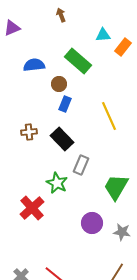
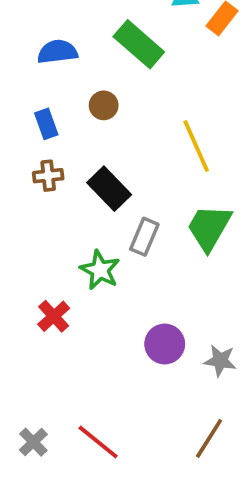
brown circle: (59, 84) -> (104, 105), moved
blue rectangle: (65, 104) -> (46, 124), moved, turned -42
green trapezoid: (116, 187) -> (209, 227), moved
red cross: (32, 208) -> (54, 316), size x0.7

